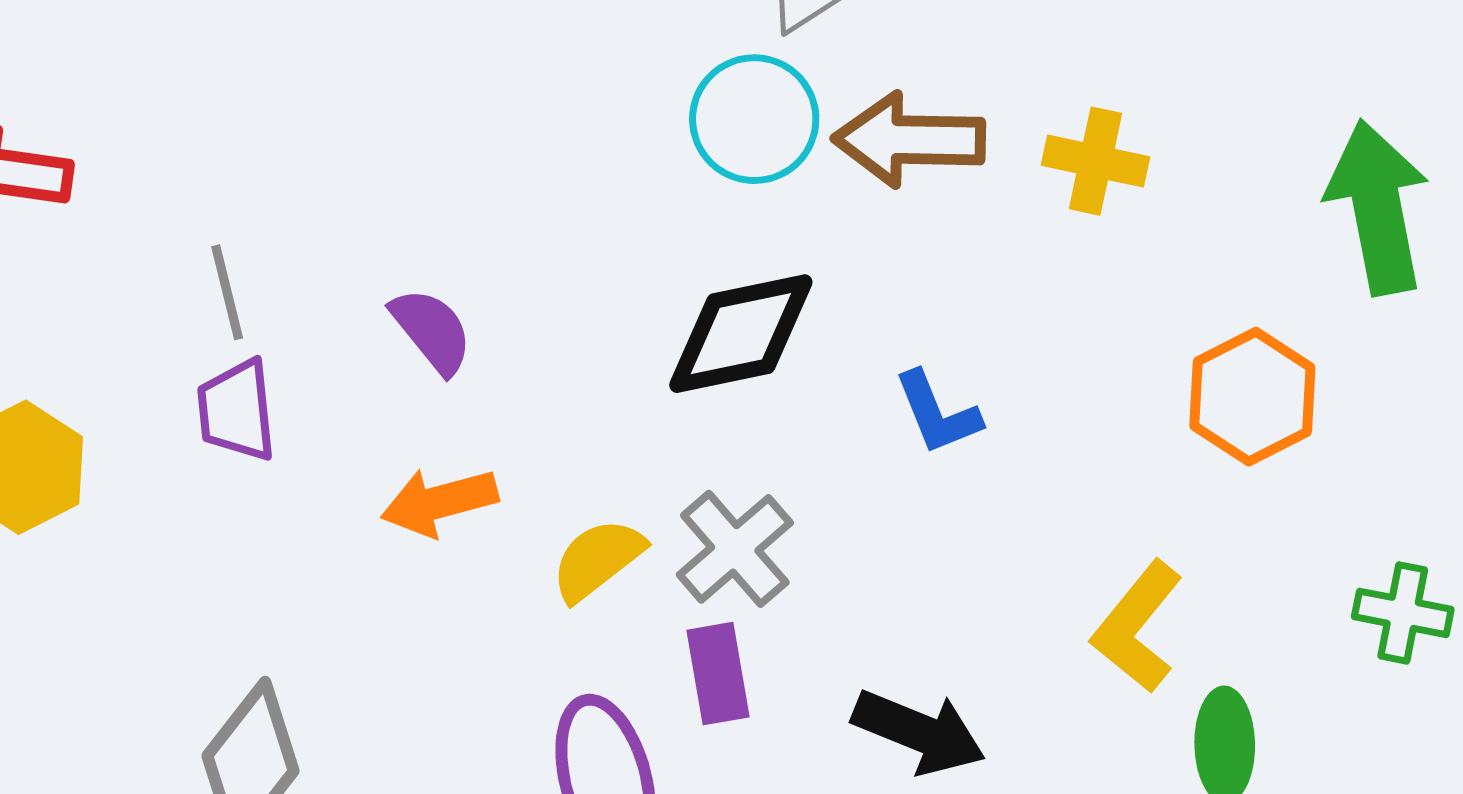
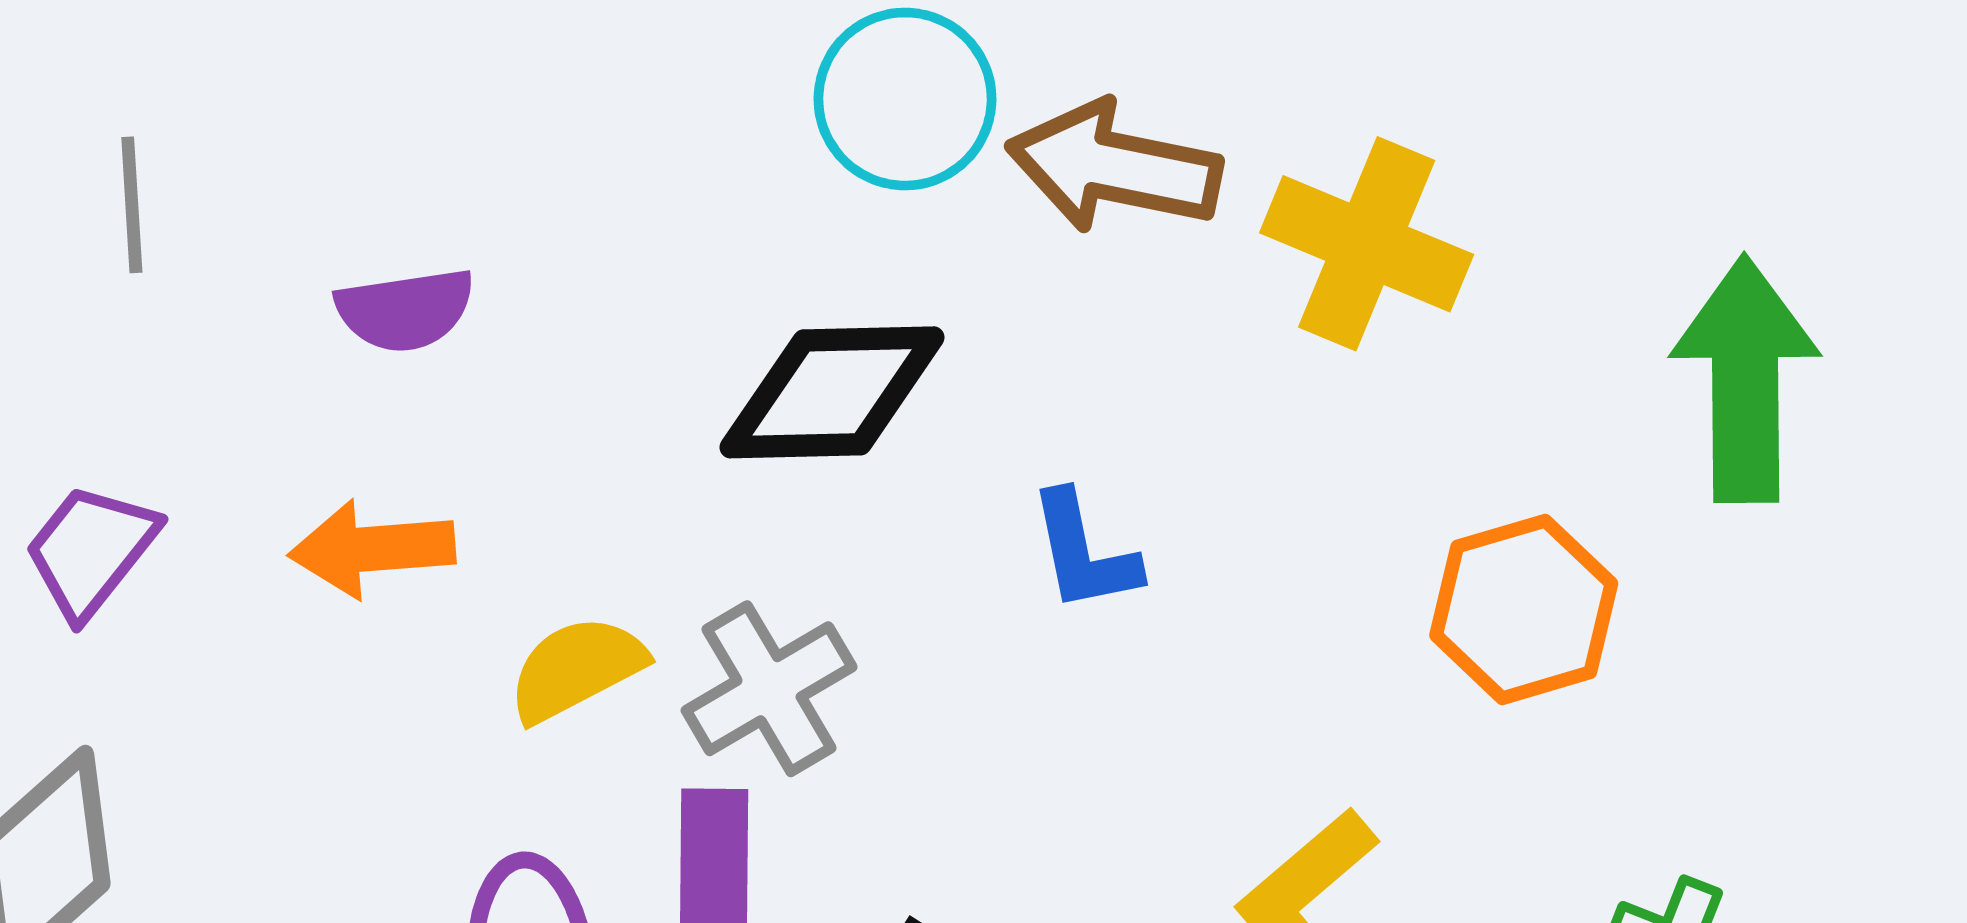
yellow cross: (1095, 161) -> (1367, 244), size x1.4
purple semicircle: (432, 331) -> (405, 310), turned 110
purple trapezoid: (237, 410) -> (91, 551), moved, turned 34

